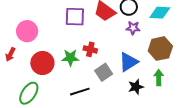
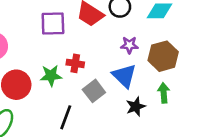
purple star: (133, 28) -> (129, 45), moved
blue triangle: (128, 62) -> (124, 76), turned -40
black line: (80, 92) -> (66, 117), turned -48

